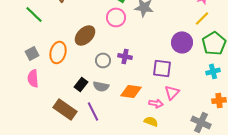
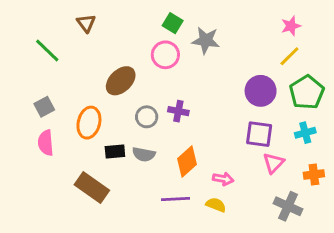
orange ellipse: (58, 52) -> (89, 123), moved
purple square: (162, 68) -> (259, 134), moved
black rectangle: (81, 84) -> (115, 151), turned 48
orange diamond: (131, 91) -> (187, 162), turned -50
pink triangle: (172, 92) -> (274, 163), moved
purple line: (93, 111) -> (175, 199), moved, turned -66

